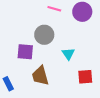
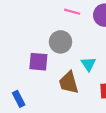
brown trapezoid: (40, 76) -> (69, 83), moved

